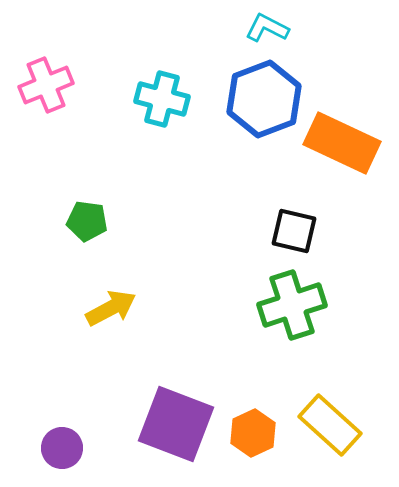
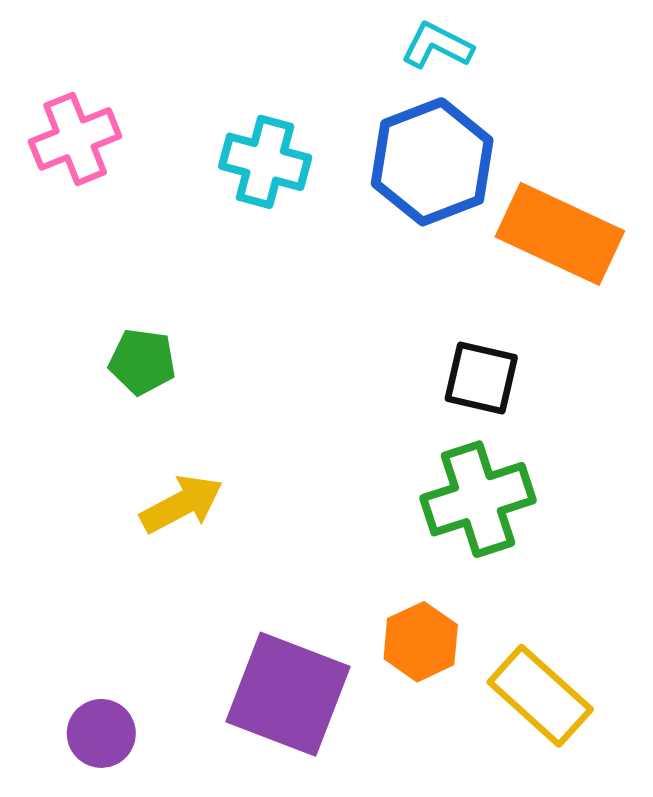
orange hexagon: (253, 433) -> (421, 642), moved

